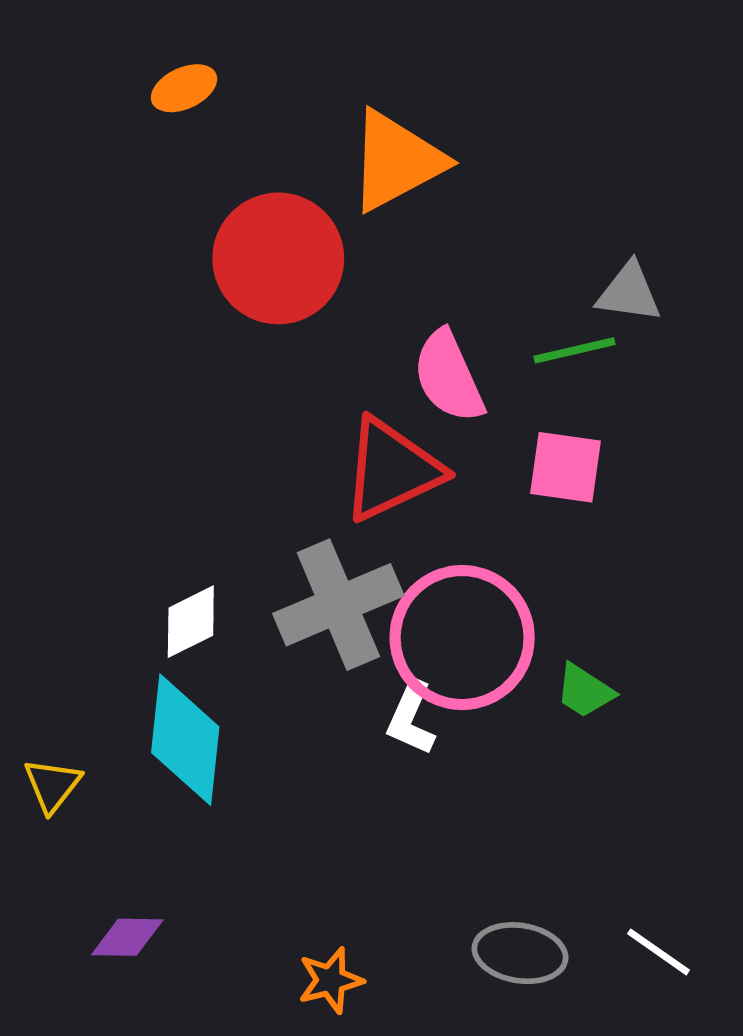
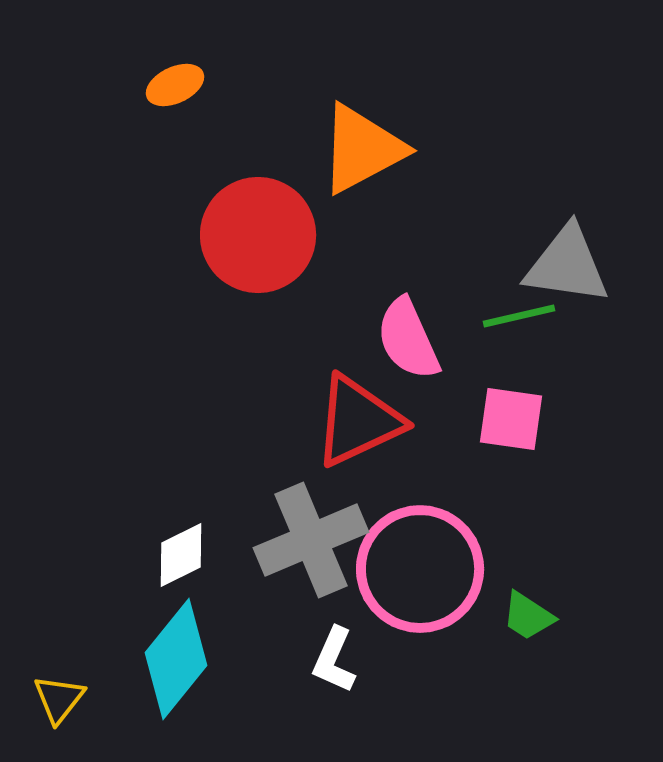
gray triangle: (629, 293) -> (567, 265), size x1.5
white L-shape: (411, 718) -> (334, 660), moved
cyan diamond: (185, 740) -> (176, 659), turned 33

